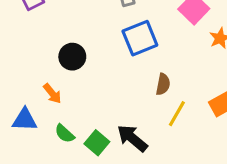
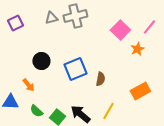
blue square: (140, 38) -> (75, 69), moved
yellow line: (177, 114) -> (108, 111), moved

